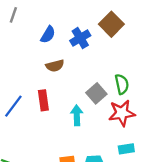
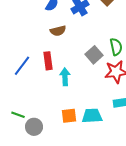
cyan arrow: (77, 115) -> (65, 77), moved

